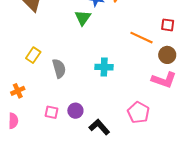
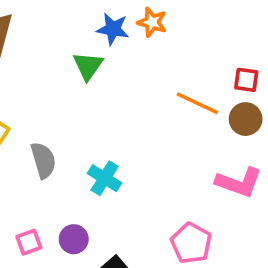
brown circle: (167, 55) -> (246, 119), moved
cyan cross: (104, 67) -> (105, 178), moved, turned 30
pink square: (51, 112) -> (29, 242), turned -32

